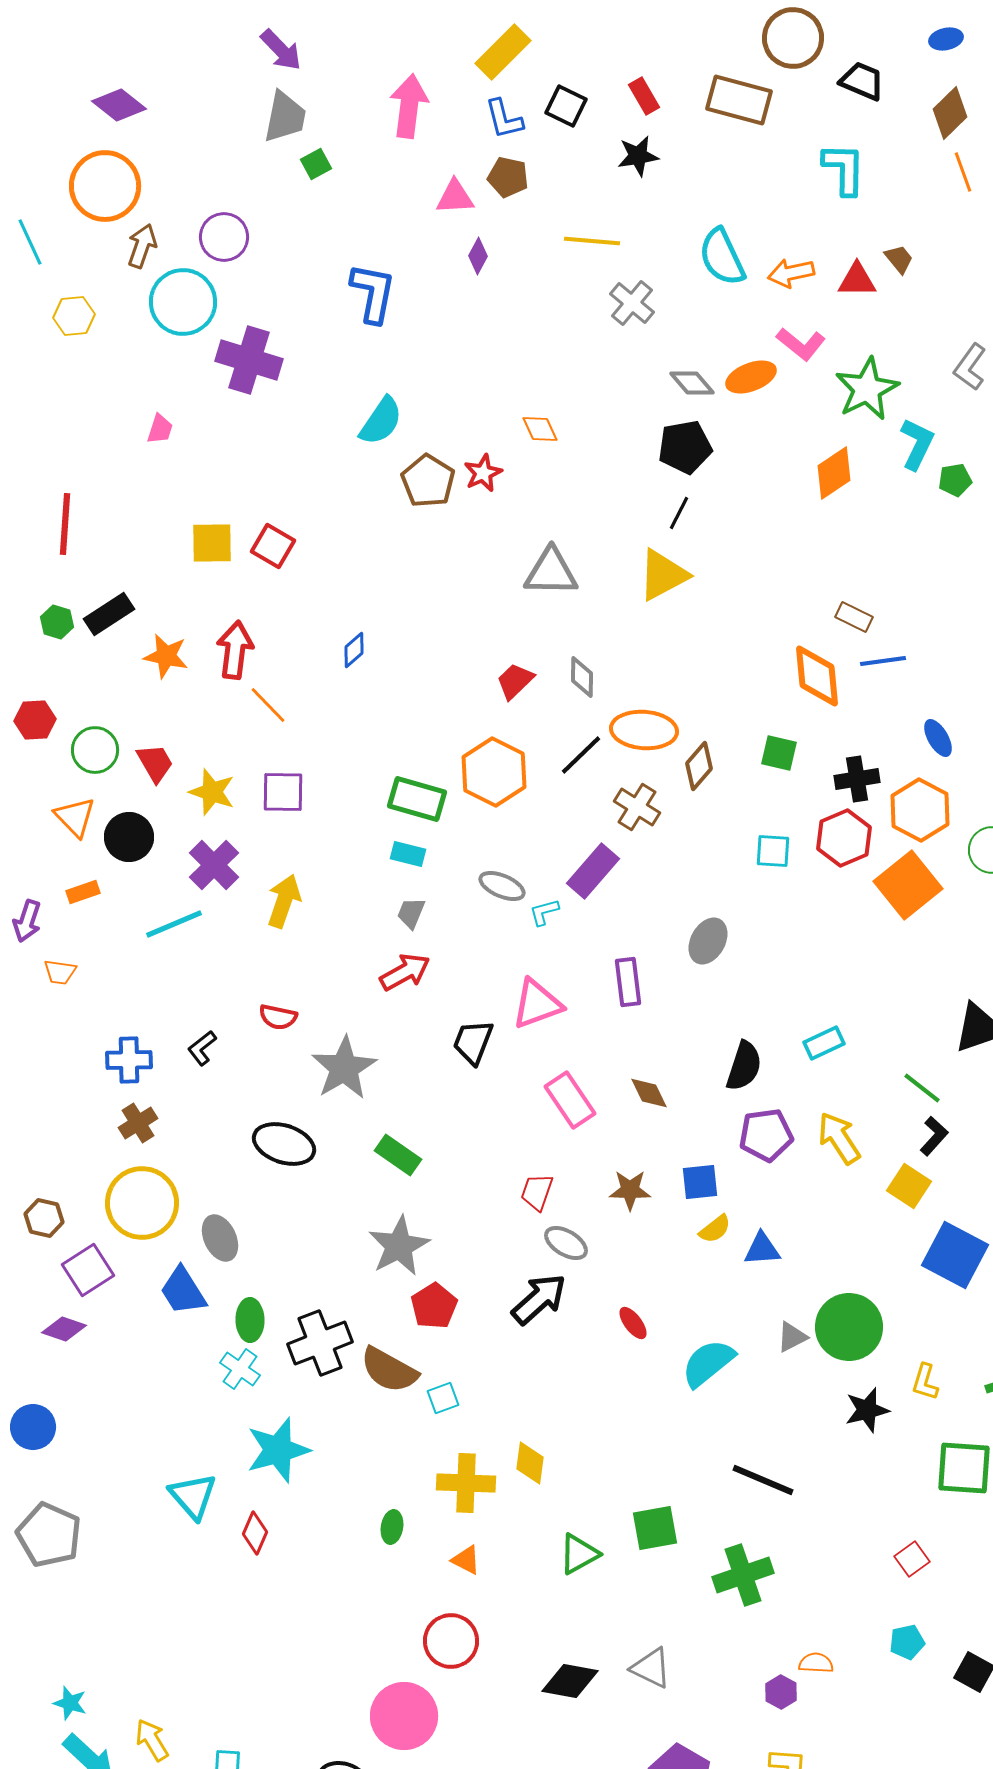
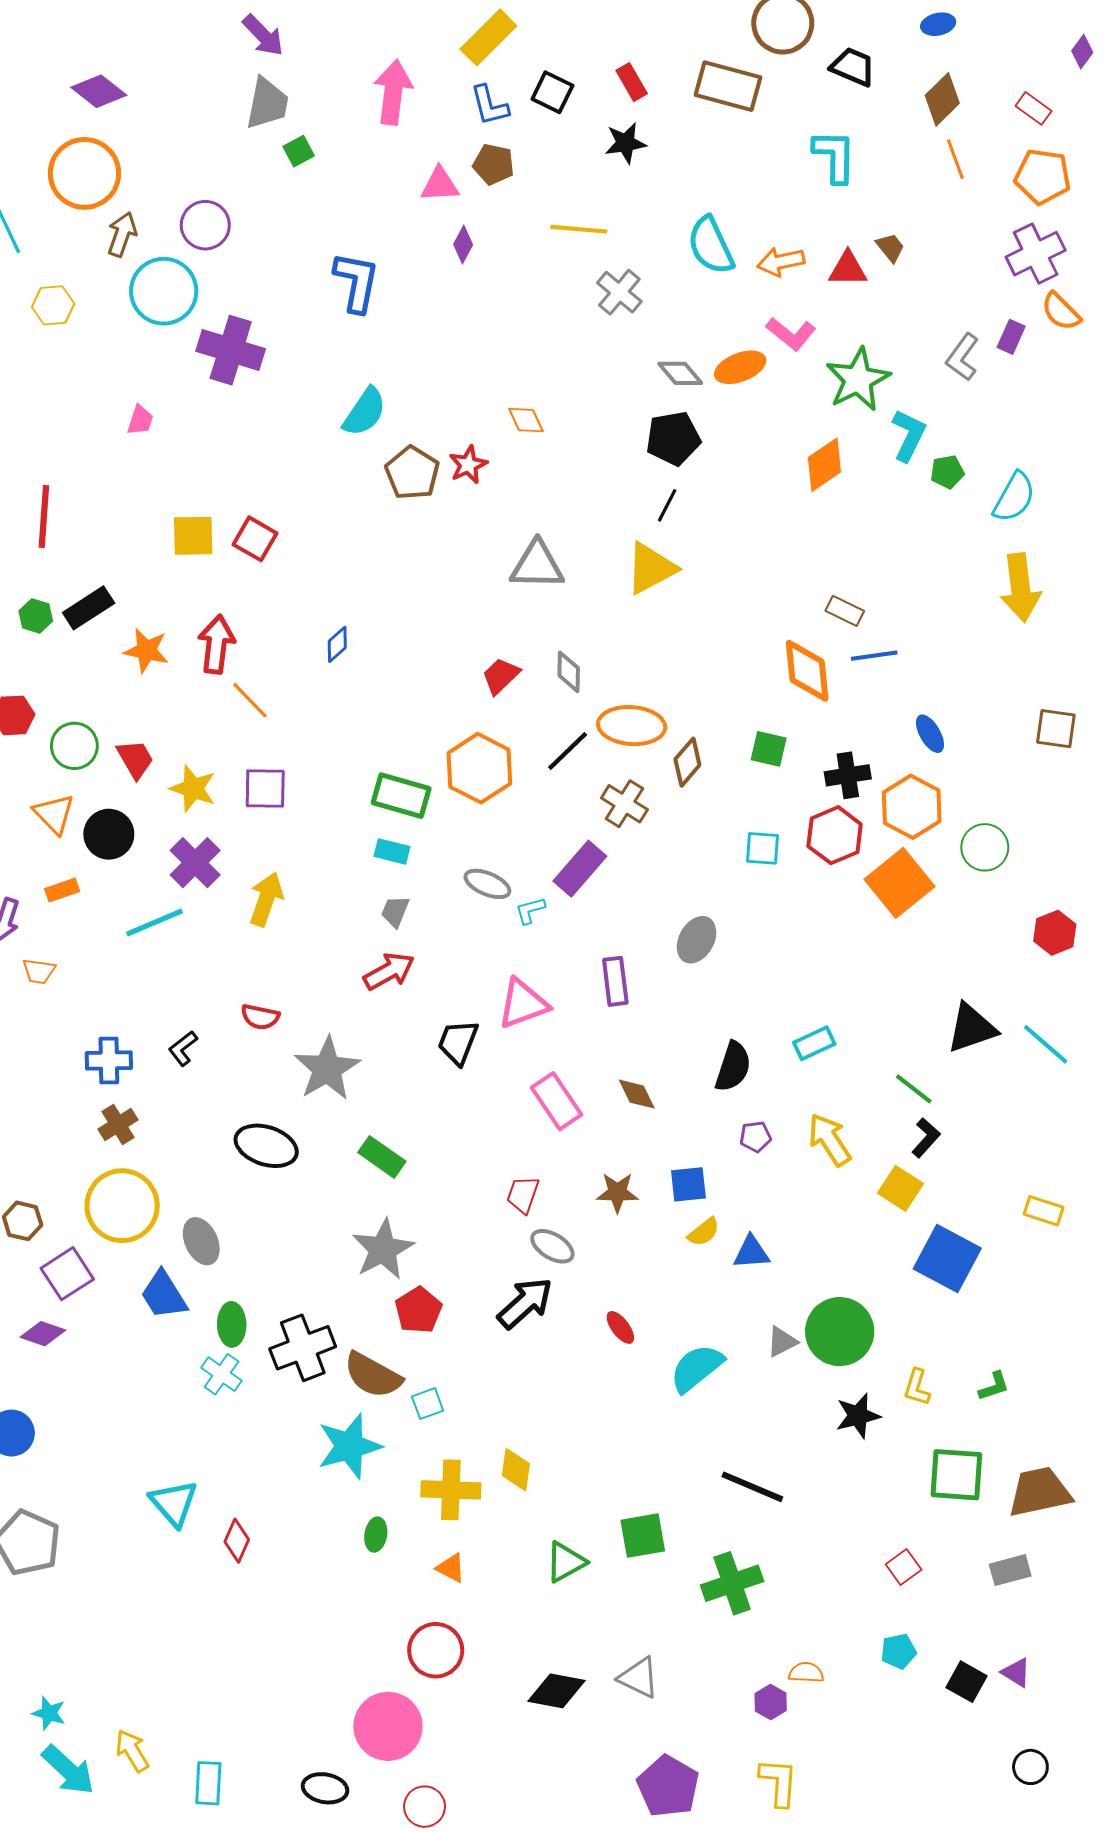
purple pentagon: (766, 1135) -> (755, 1137), size x0.6
cyan star: (278, 1450) -> (349, 1446), moved

